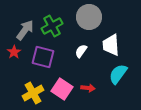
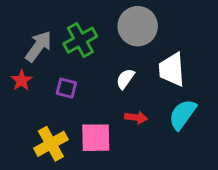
purple square: (43, 57) -> (66, 88), size x0.6
red arrow: (88, 88) -> (136, 118), moved
pink square: (62, 89) -> (96, 138), turned -35

